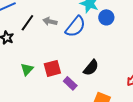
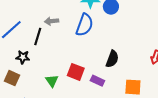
gray arrow: (50, 21) -> (51, 21), moved
red square: (52, 68) -> (76, 72), turned -36

